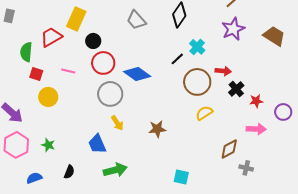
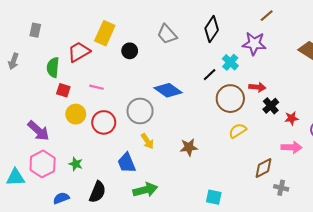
purple star: (233, 29) -> (254, 44), moved, turned 30
black circle: (93, 41) -> (130, 51), moved
red circle: (103, 63) -> (104, 122), moved
black semicircle: (69, 172) -> (98, 192), size x1.5

